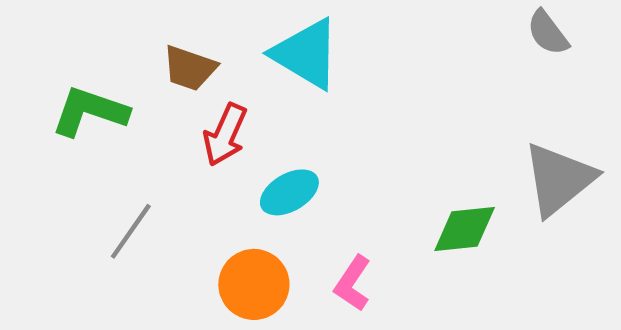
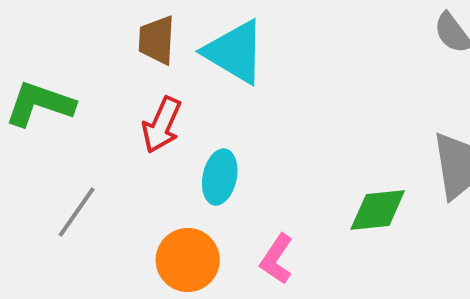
brown trapezoid: (190, 68) -> (157, 40), moved, turned 74
cyan ellipse: (289, 192) -> (220, 177), turned -48

